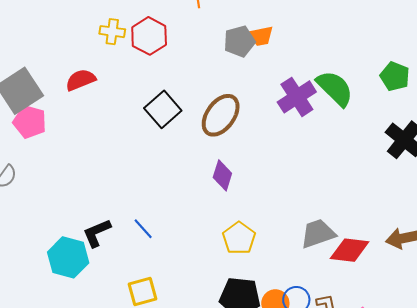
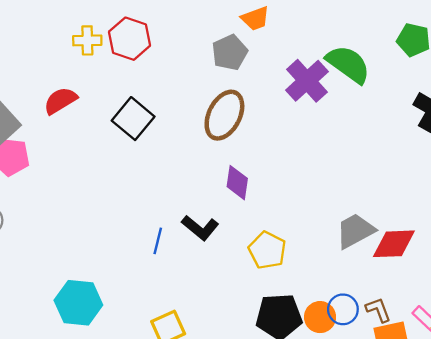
gray pentagon: (239, 41) -> (230, 52), moved
black square: (163, 109) -> (133, 119), moved
blue line: (143, 229) -> (158, 241), moved, turned 65
black L-shape: (97, 233) -> (200, 228), moved, turned -108

